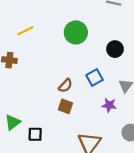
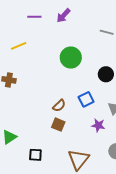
yellow line: (25, 31) -> (19, 46), moved
black square: (35, 134) -> (35, 155), moved

